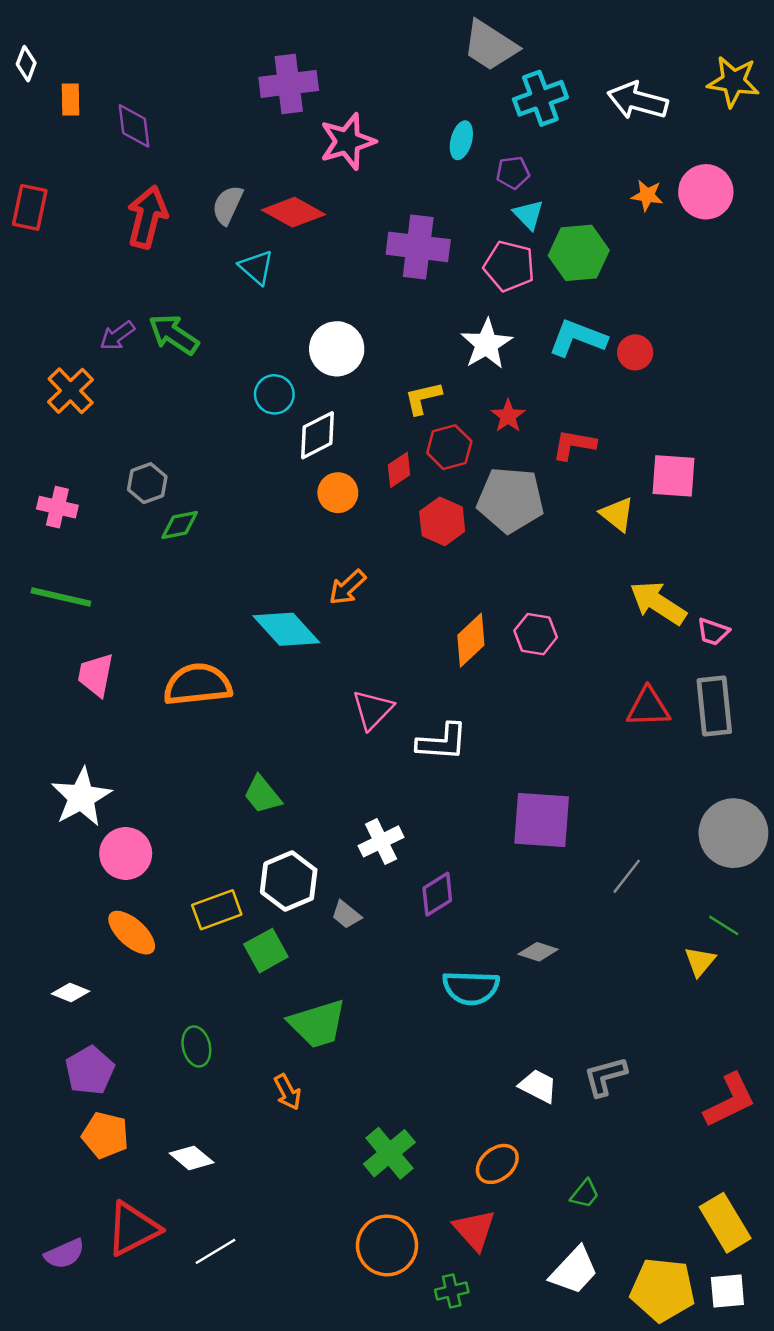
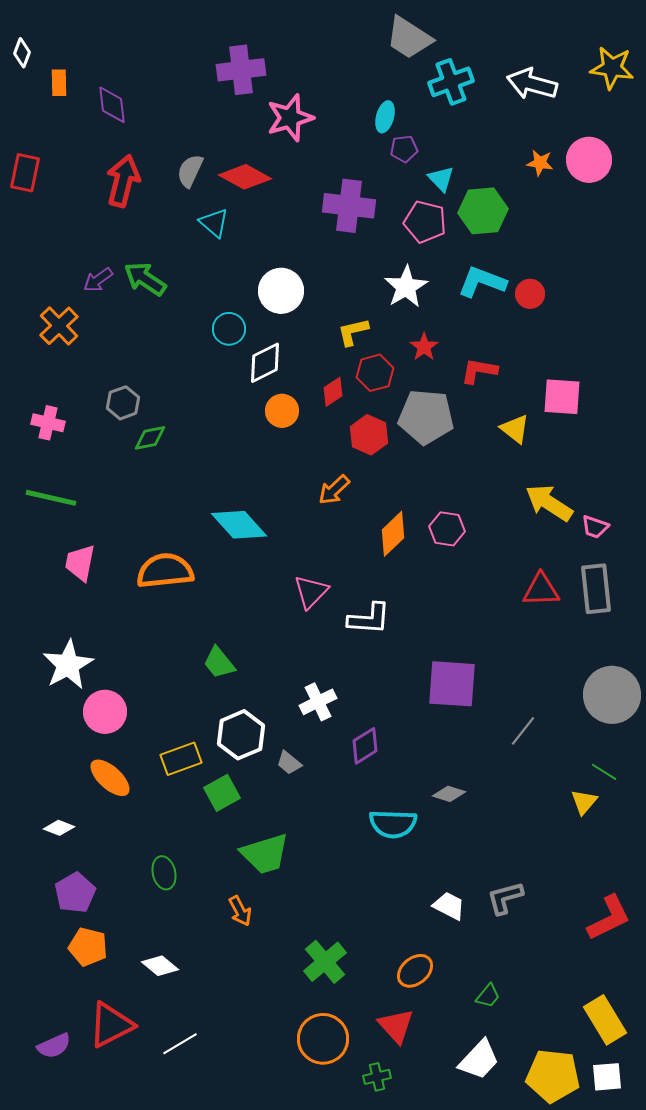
purple pentagon: (513, 173) -> (404, 149), moved
orange arrow: (347, 587) -> (334, 490), moved

